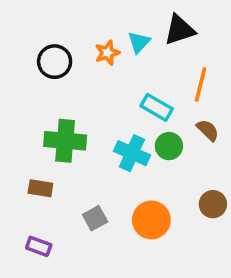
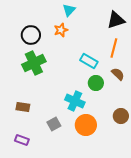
black triangle: (180, 30) -> (116, 20), moved
cyan triangle: (139, 42) -> (69, 10), moved
green cross: (65, 141) -> (34, 63), moved, turned -30
cyan cross: (132, 153) -> (75, 101), moved

